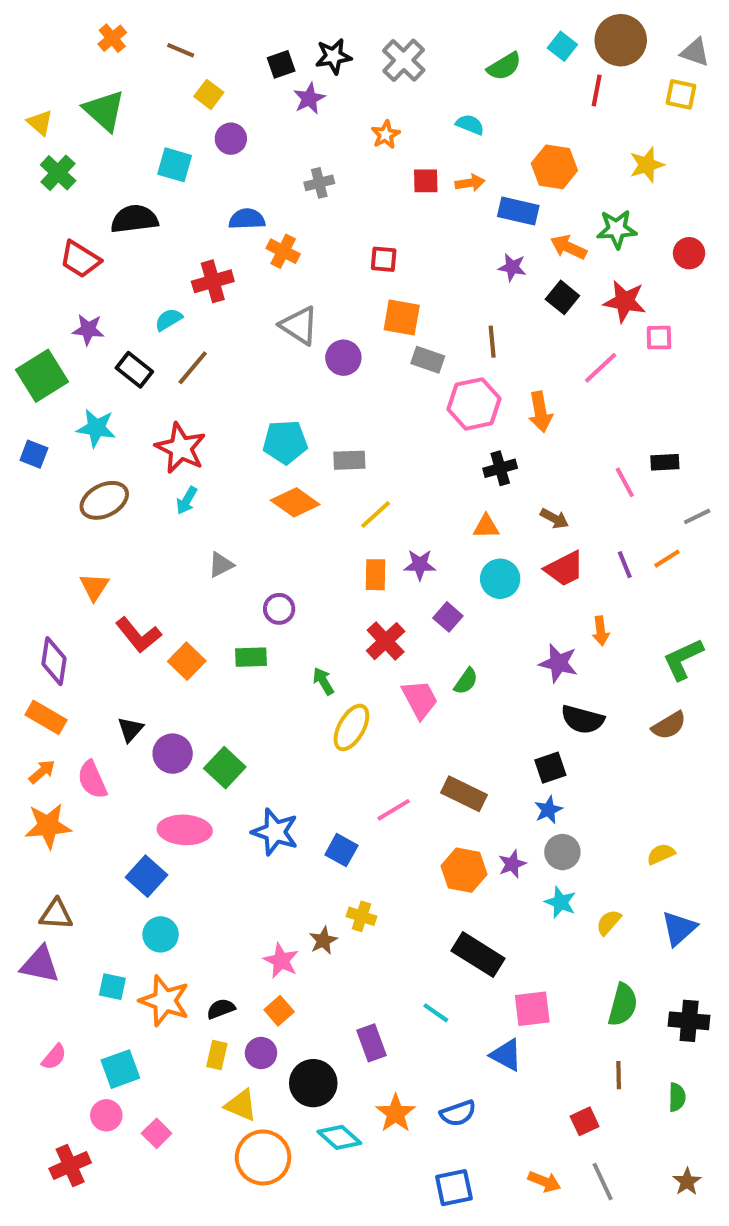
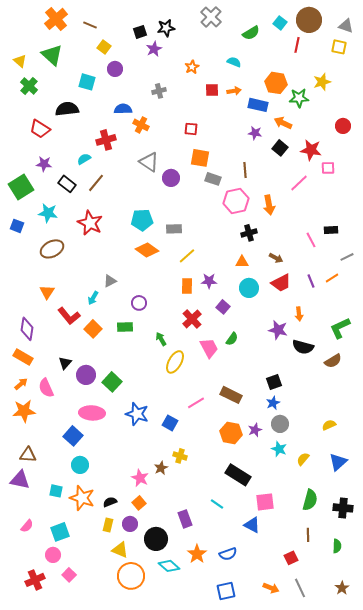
orange cross: (112, 38) -> (56, 19), size x1.6
gray cross: (404, 60) -> (211, 17), moved
green star: (617, 229) -> (299, 98), moved
cyan arrow: (187, 500) -> (93, 298), moved
black semicircle: (583, 719) -> (303, 347), moved
pink square: (157, 1133) -> (69, 575), moved

